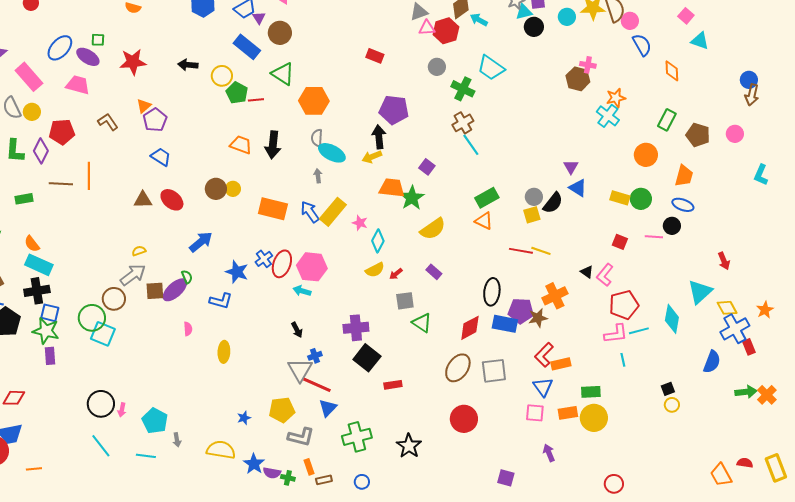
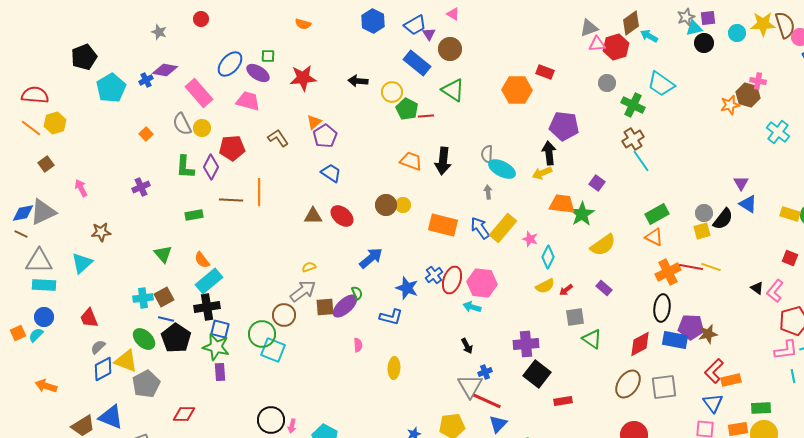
orange star: (616, 98) -> (730, 105), moved
orange hexagon: (314, 101) -> (517, 90), moved
cyan rectangle: (39, 265) -> (209, 281), turned -64
orange cross: (555, 296) -> (668, 272), moved

